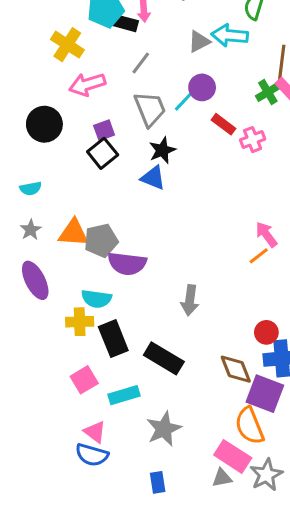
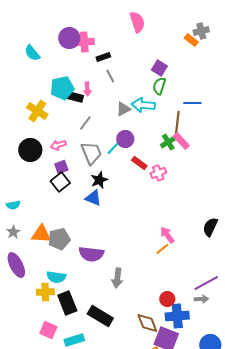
pink arrow: (87, 84) -> (58, 145), moved, size x0.7
black circle: (44, 124) -> (30, 150), moved
purple semicircle: (127, 263) -> (91, 254), moved
pink square: (84, 380) -> (48, 330), turned -36

